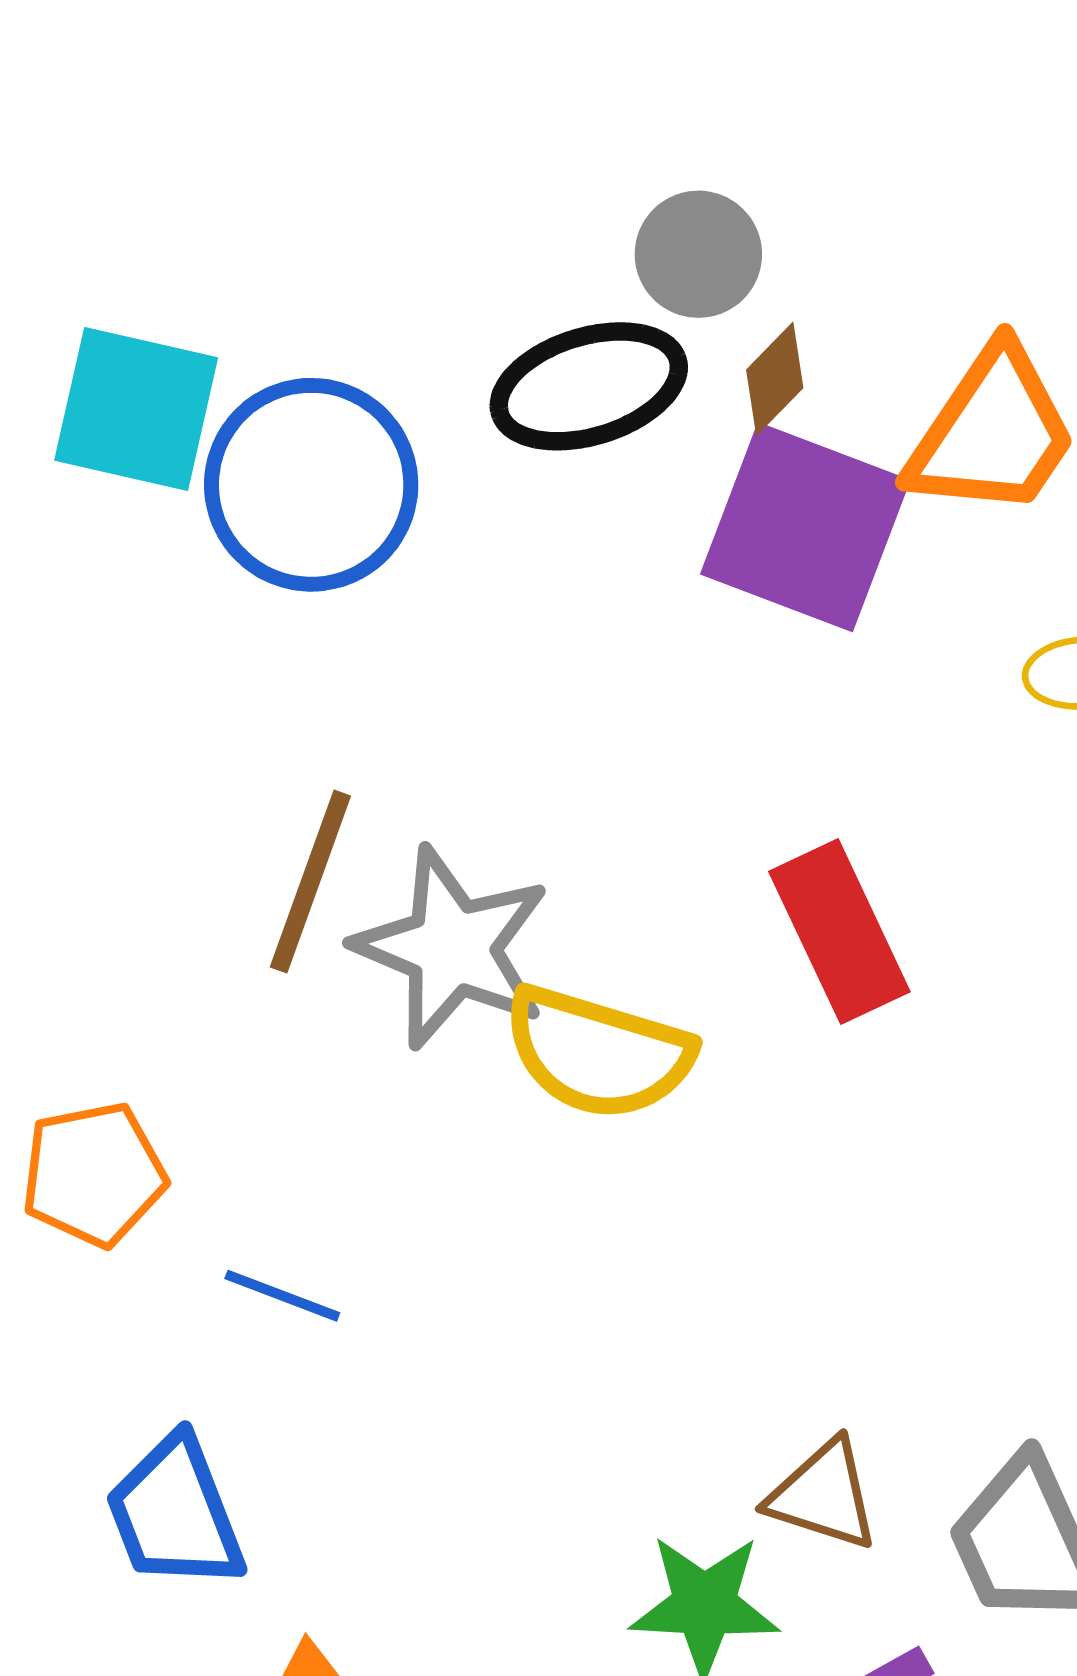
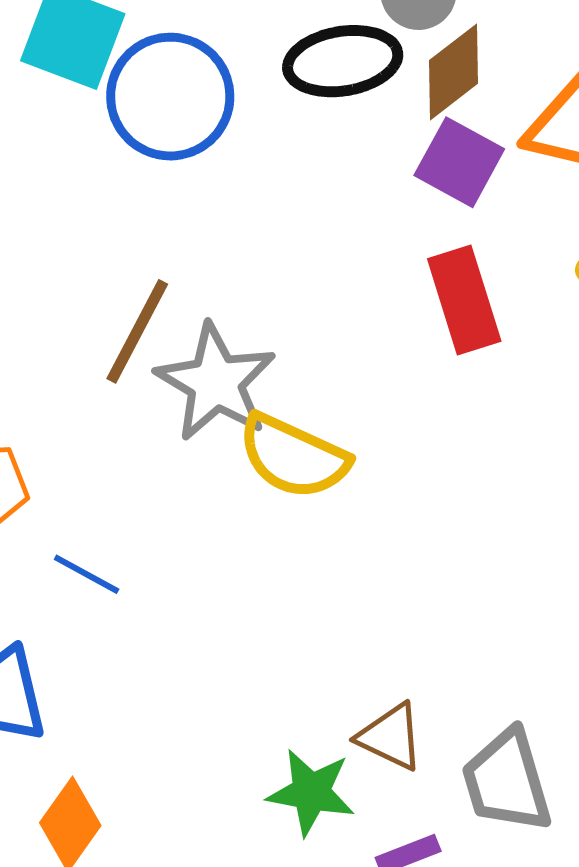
brown diamond: (775, 379) -> (453, 72), size x1.5
purple square: (805, 527) -> (459, 162), size x0.7
red rectangle: (839, 932) -> (464, 300), moved

